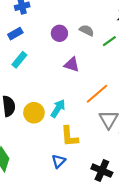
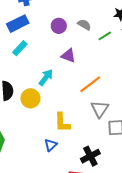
blue rectangle: (15, 34) -> (18, 24), size x1.5
cyan arrow: (58, 108) -> (46, 77), moved
black cross: (102, 171) -> (90, 156), turned 36

